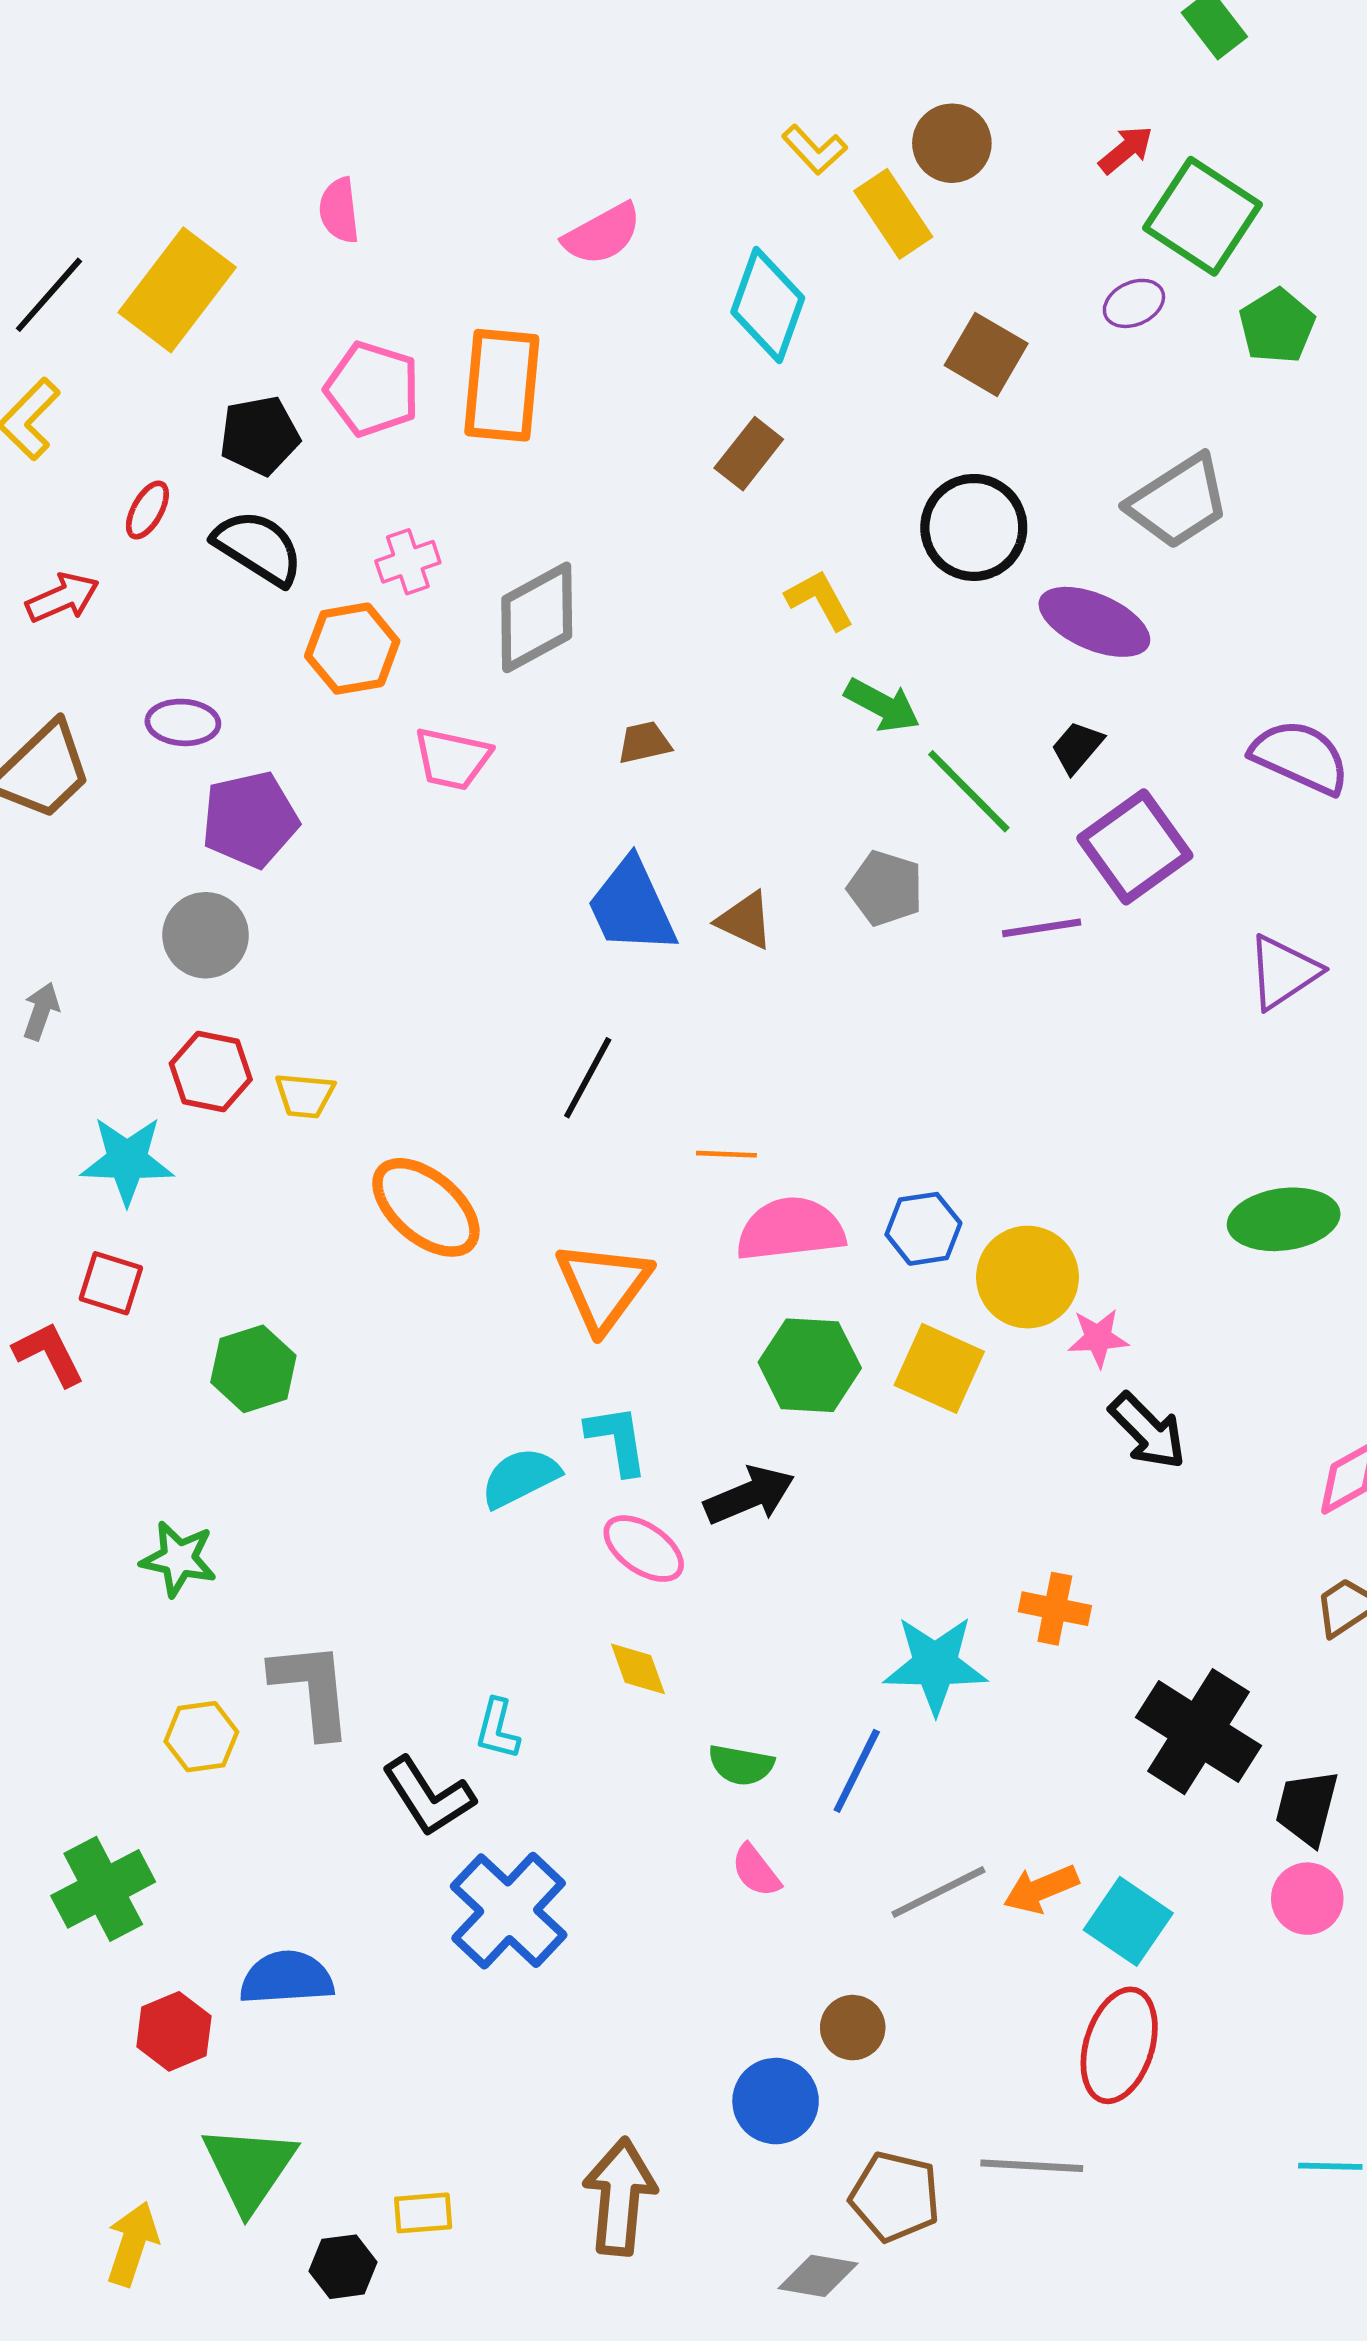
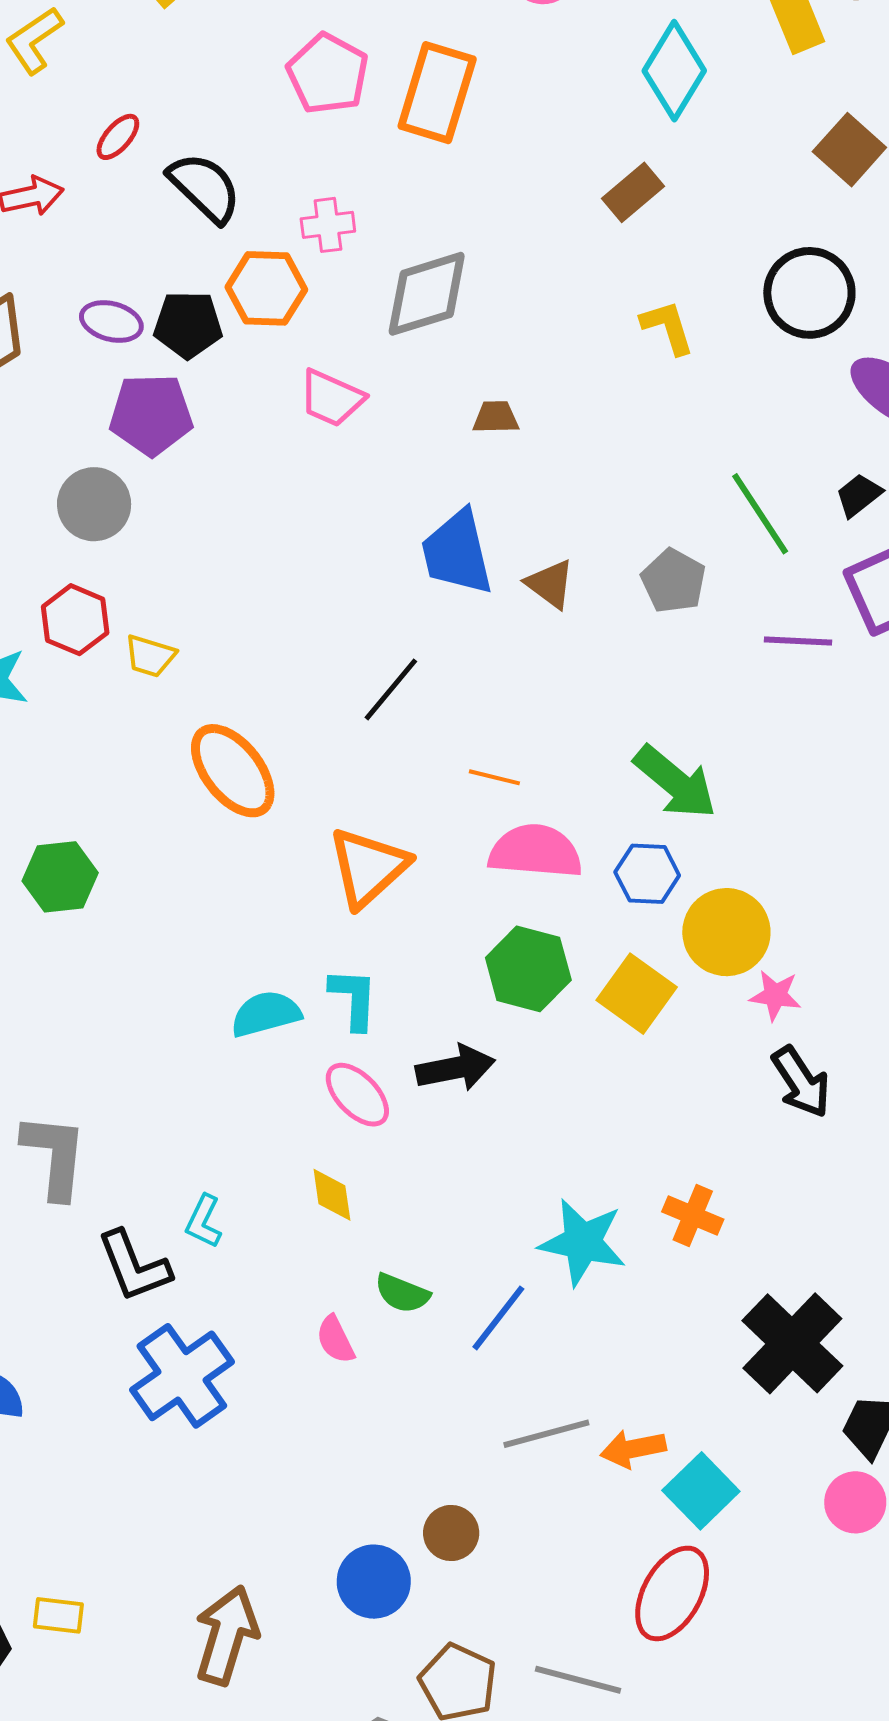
black pentagon: (260, 436) -> (188, 325), moved
green arrow: (882, 705) -> (675, 782), moved, size x1.4
pink semicircle: (756, 1871) -> (335, 1339), moved

